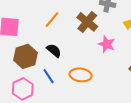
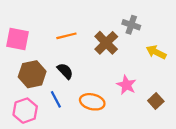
orange line: (52, 20) -> (66, 36), turned 30
pink star: (107, 44) -> (126, 85), moved

